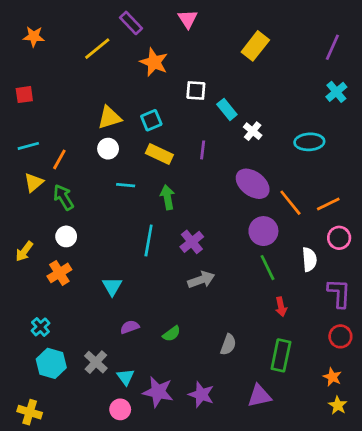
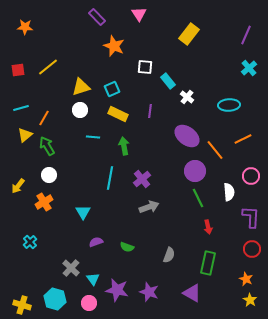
yellow line: (97, 49) -> (48, 67), moved
orange line: (328, 204) -> (243, 139), moved
green semicircle: (172, 334) -> (127, 247), turned 56
cyan hexagon: (51, 363) -> (55, 299), moved
purple triangle: (259, 396) -> (192, 293), turned 42

